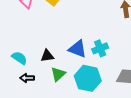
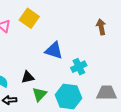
blue triangle: (78, 49) -> (54, 50), moved

